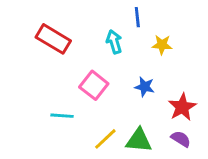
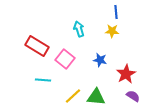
blue line: (137, 17) -> (116, 12), moved
red rectangle: (53, 39) -> (37, 46), moved
purple semicircle: (181, 139) -> (133, 96), moved

